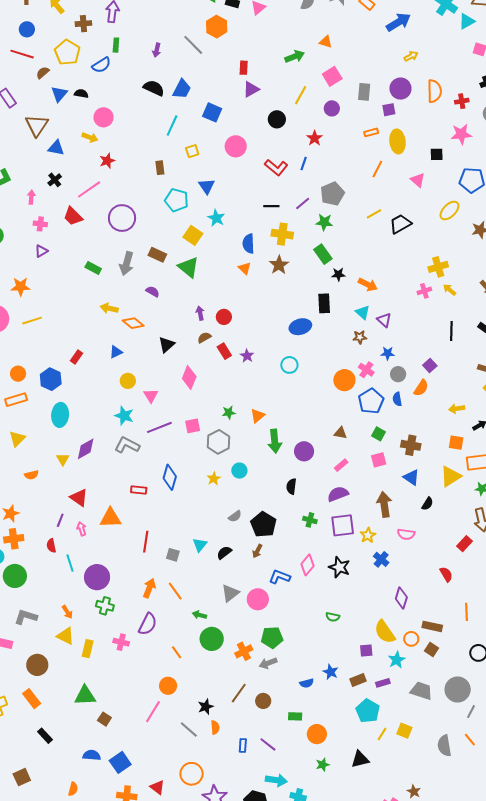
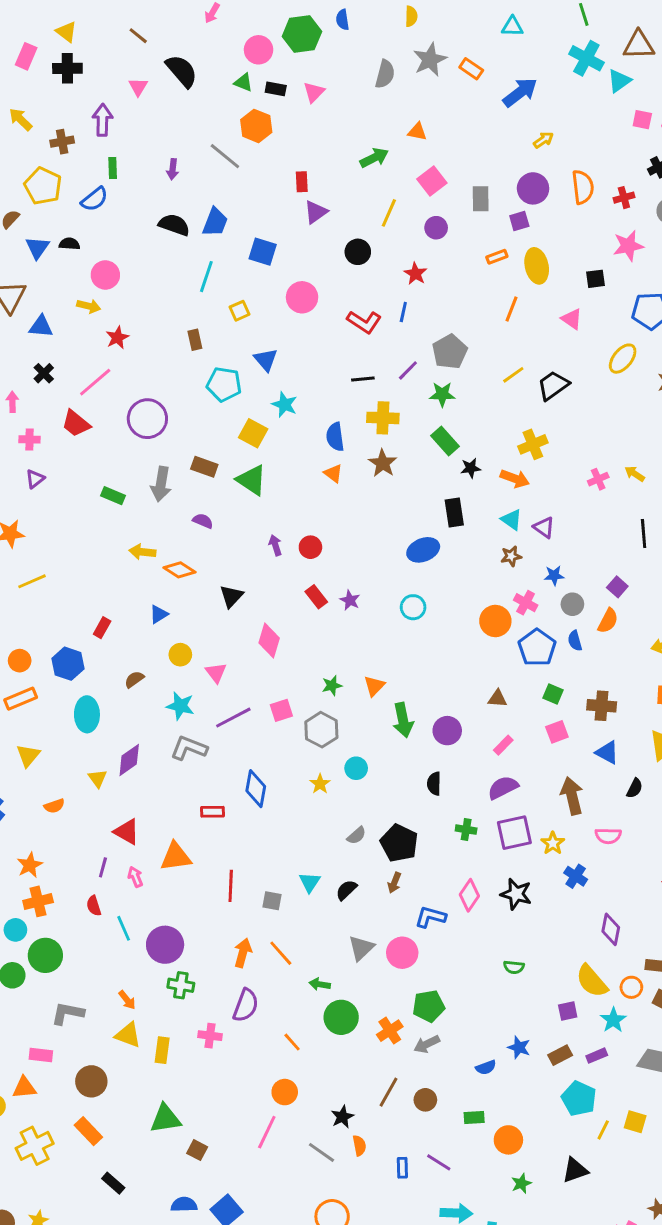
yellow cross: (438, 267) -> (533, 444), moved
brown semicircle: (204, 338) -> (134, 679), moved

